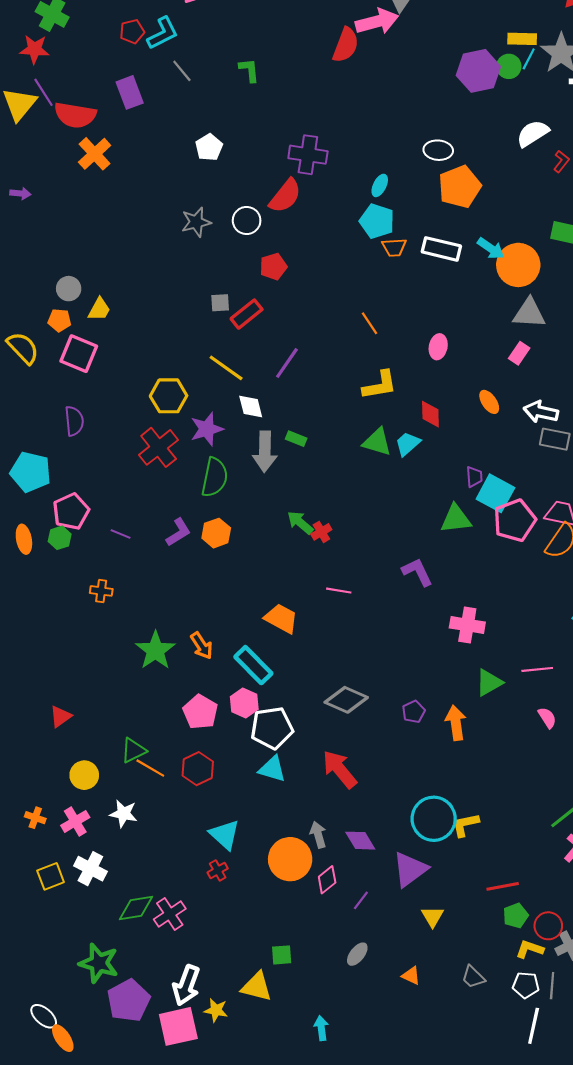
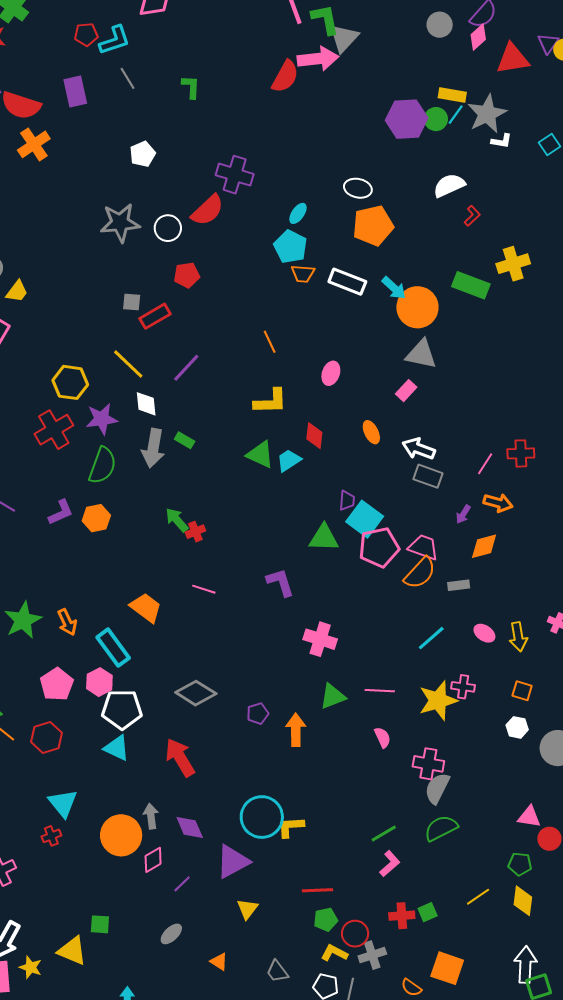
gray star: (196, 222) -> (120, 223), size x1.4

